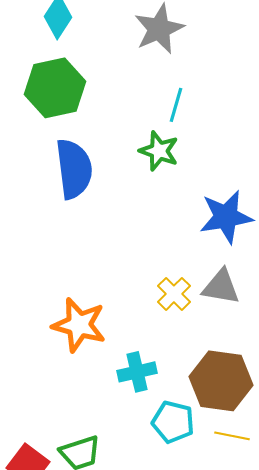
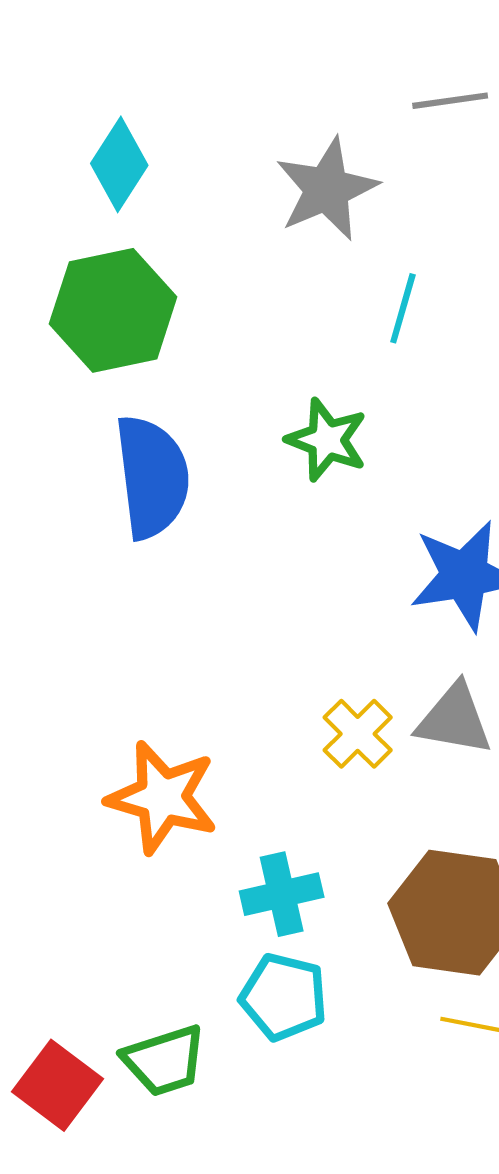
cyan line: (176, 105) -> (403, 308), moved
cyan pentagon: (173, 422) -> (284, 997), moved

